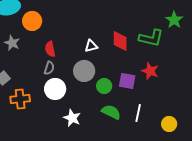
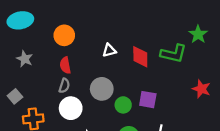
orange circle: (32, 21) -> (64, 35), moved
white triangle: (91, 46) -> (109, 50), moved
red star: (150, 71) -> (201, 89), moved

